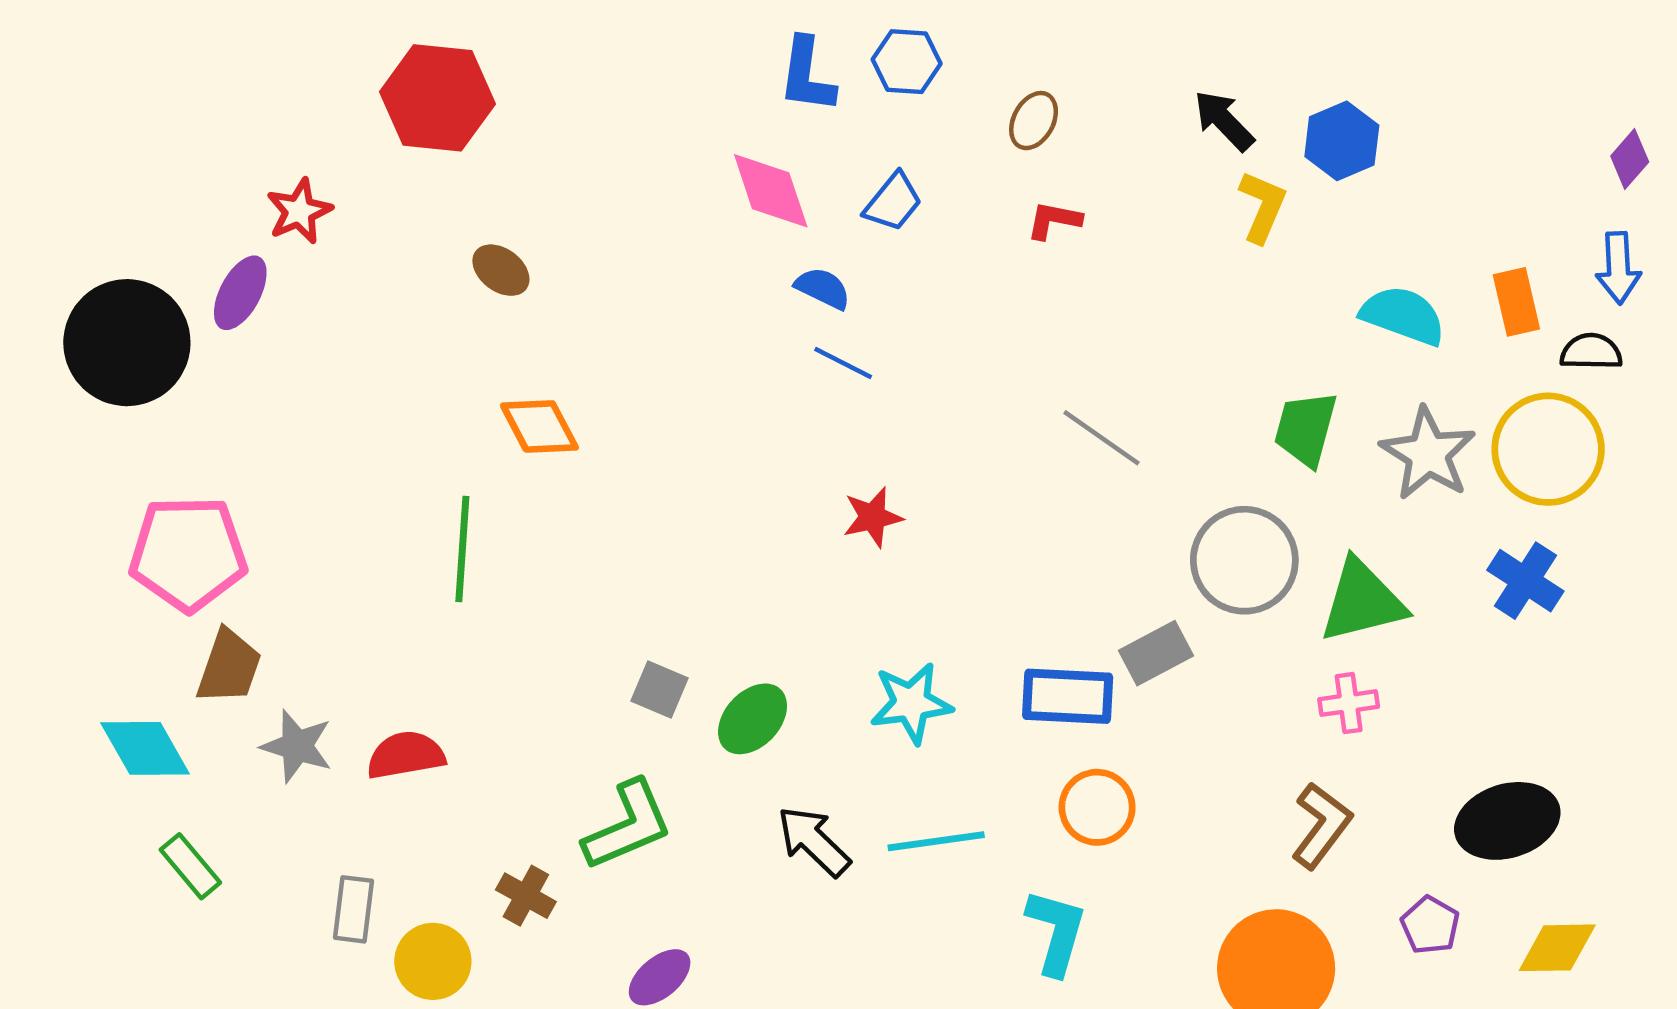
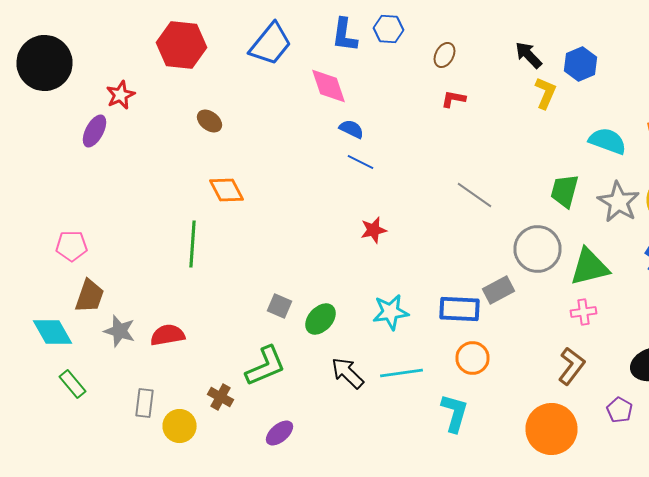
blue trapezoid: (893, 202) -> (270, 44), moved, size x1.6
black circle: (127, 343) -> (44, 63), moved
pink pentagon: (188, 553) -> (72, 246), size x0.6

